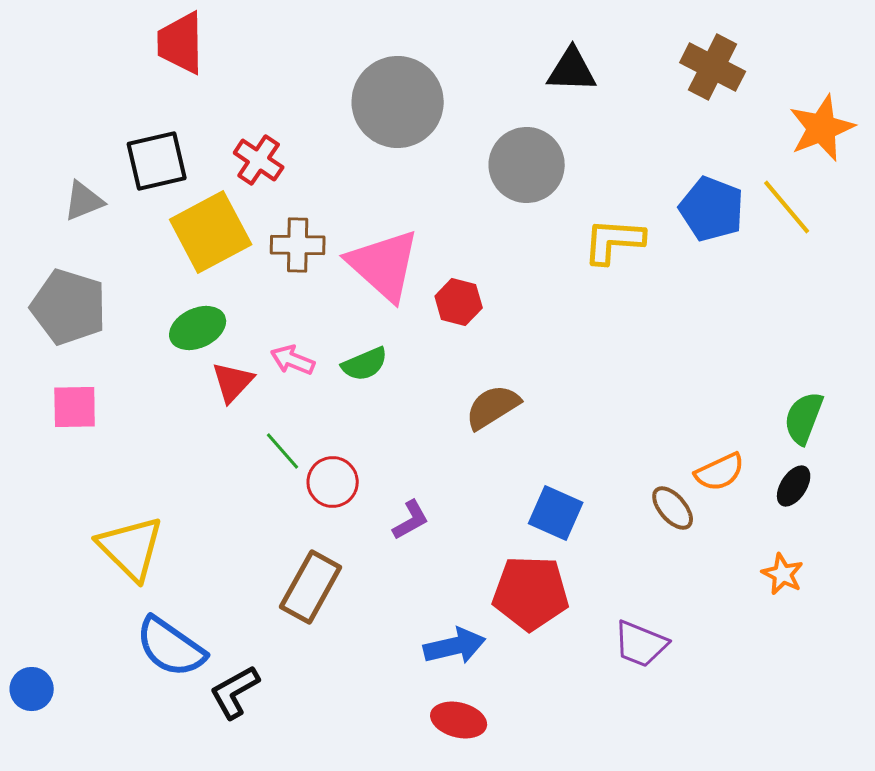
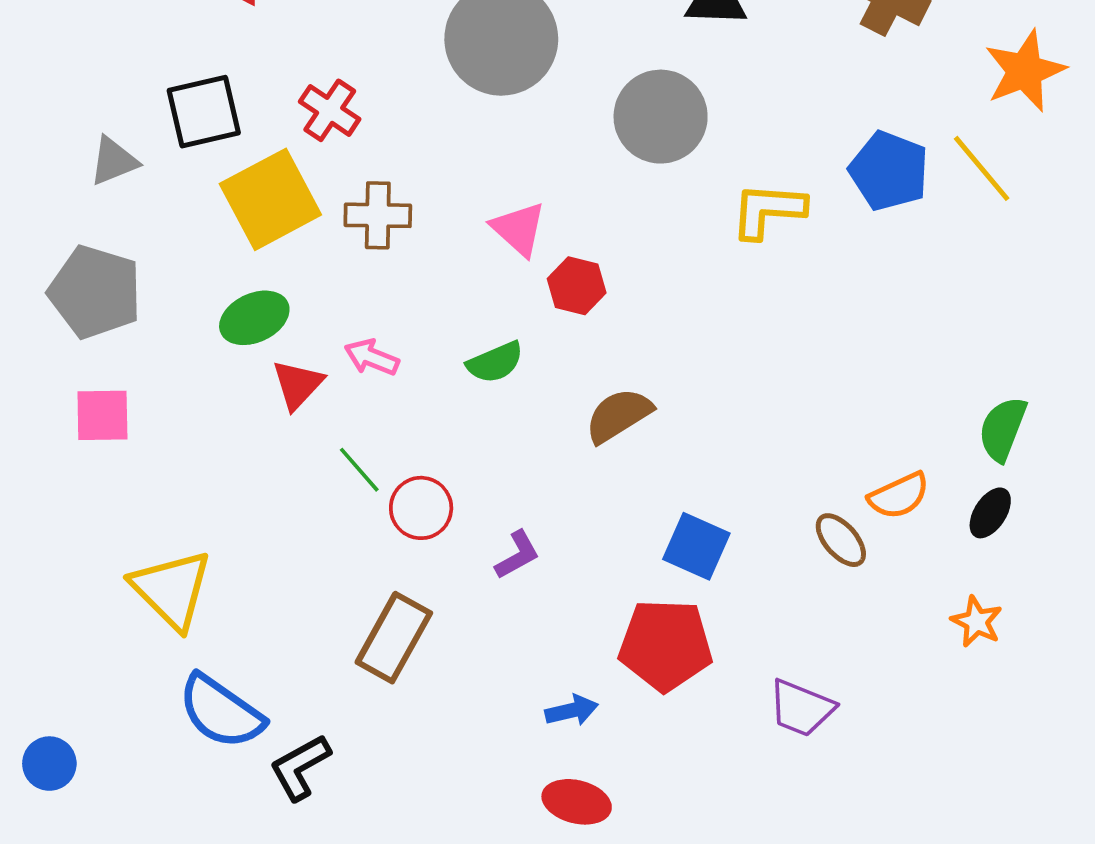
pink triangle: (384, 265) -> (519, 229), moved, size x0.6
green semicircle: (365, 364) -> (495, 362), moved
blue arrow: (455, 646) -> (572, 710), size x0.7

